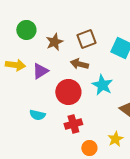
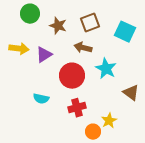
brown star: (54, 42) -> (58, 26), turned -30
yellow star: (115, 139) -> (109, 121), moved

